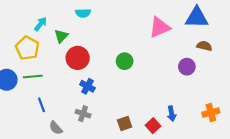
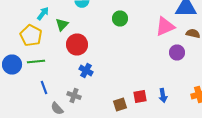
pink triangle: (160, 27) -> (165, 26), moved
green circle: (125, 61) -> (120, 18), moved
gray cross: (83, 114) -> (74, 96), moved
red square: (153, 126) -> (140, 96), moved, turned 32

